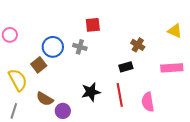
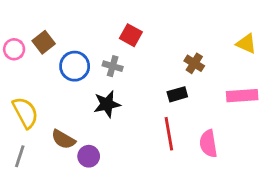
red square: (93, 25) -> (131, 35), turned 35
brown square: (39, 65) -> (44, 42), moved
black star: (91, 92) -> (107, 104), moved

